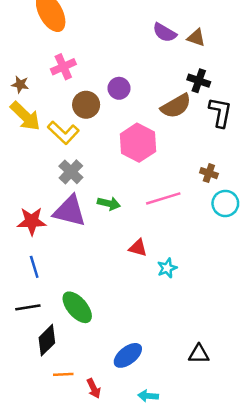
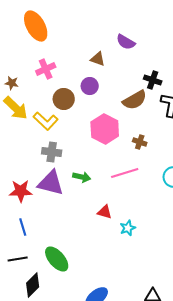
brown triangle: (196, 38) -> (98, 59), moved
gray cross: (71, 172) -> (52, 152), turned -36
brown cross: (209, 173) -> (140, 142), moved

